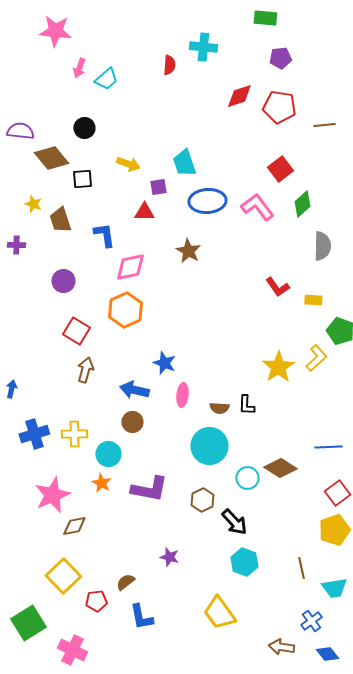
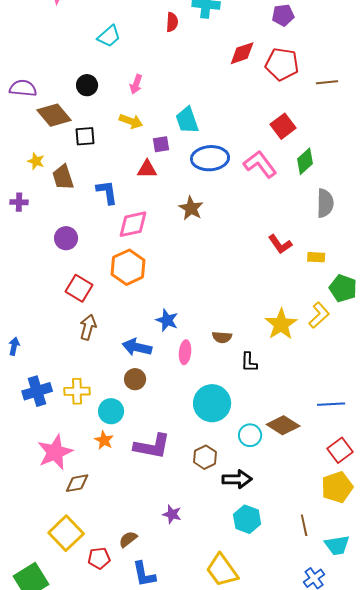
pink arrow: (79, 68) -> (136, 84), moved
brown semicircle: (219, 408) -> (222, 337), moved
black arrow: (234, 522) -> (237, 479), turned -48

